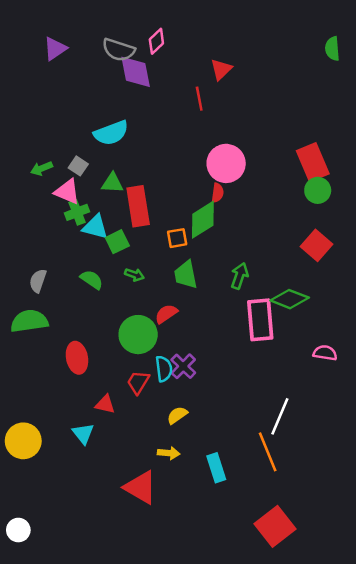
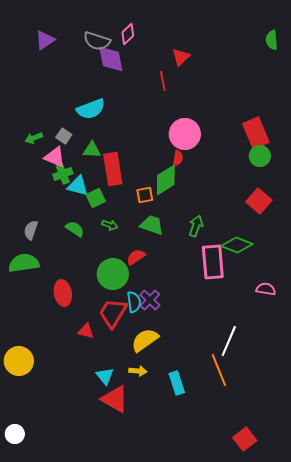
green trapezoid: (186, 275) -> (152, 225), turned 120
red trapezoid: (138, 382) -> (113, 313), size x1.5
yellow semicircle: (177, 415) -> (145, 340), size x1.6
cyan triangle: (83, 434) -> (105, 376), moved
red square: (275, 526) -> (245, 439), moved, size x0.7

